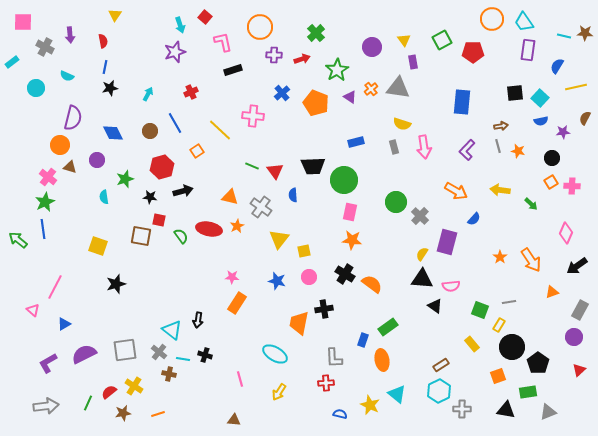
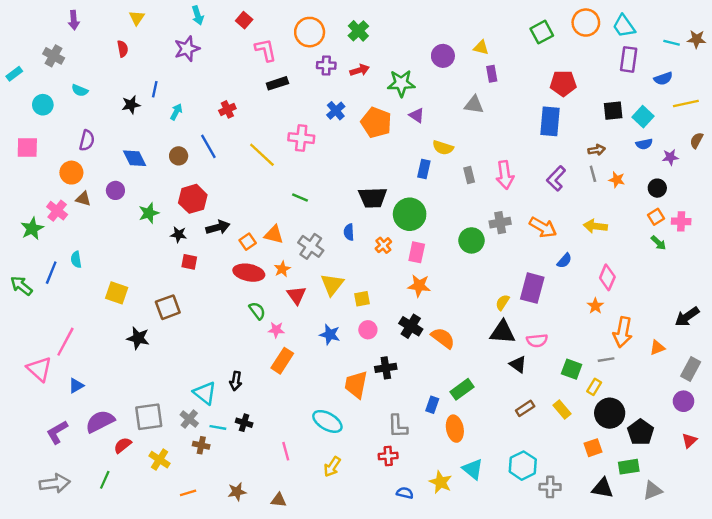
pink square: (23, 22) -> (27, 148), moved
cyan arrow: (180, 25) -> (198, 15), moved
green cross: (316, 33) -> (358, 31), moved
purple arrow: (70, 35) -> (74, 20), moved
yellow triangle: (404, 40) -> (481, 48), turned -40
green square: (442, 40) -> (542, 32), moved
purple star: (175, 52) -> (187, 49), moved
red pentagon: (473, 52) -> (563, 83), moved
blue semicircle: (557, 66) -> (663, 78), turned -140
blue line: (105, 67) -> (155, 89), moved
green star: (337, 70) -> (401, 83), turned 30
gray triangle: (398, 88) -> (474, 105), size x0.7
orange cross: (371, 89) -> (383, 245), moved
purple semicircle: (73, 118) -> (87, 140), size x0.7
yellow semicircle: (402, 124) -> (443, 148), moved
blue rectangle: (356, 142) -> (424, 169), turned -63
orange square: (197, 151) -> (248, 242), moved
red triangle: (275, 171) -> (296, 295), moved
cyan semicircle: (104, 197) -> (76, 260), moved
green star: (45, 202) -> (32, 229), moved
green arrow: (531, 204) -> (658, 243), moved
gray cross: (420, 216) -> (500, 223), moved, turned 36
blue line: (43, 229) -> (51, 273), turned 30
pink diamond: (566, 233) -> (607, 277), moved
brown square: (141, 236) -> (168, 307), moved, turned -30
green semicircle: (181, 236) -> (257, 311), moved
orange arrow: (531, 260) -> (623, 332), moved, turned 45
black star: (116, 284) -> (138, 338), turned 30
pink triangle: (33, 310) -> (39, 369), size x1.6
brown rectangle: (441, 365) -> (525, 408), moved
red semicircle: (109, 392) -> (123, 445), moved
brown star: (123, 413) -> (237, 492), moved

